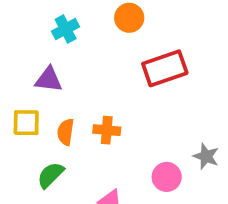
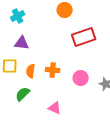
cyan cross: (66, 29) -> (18, 16), moved
pink circle: (167, 177) -> (81, 78), moved

